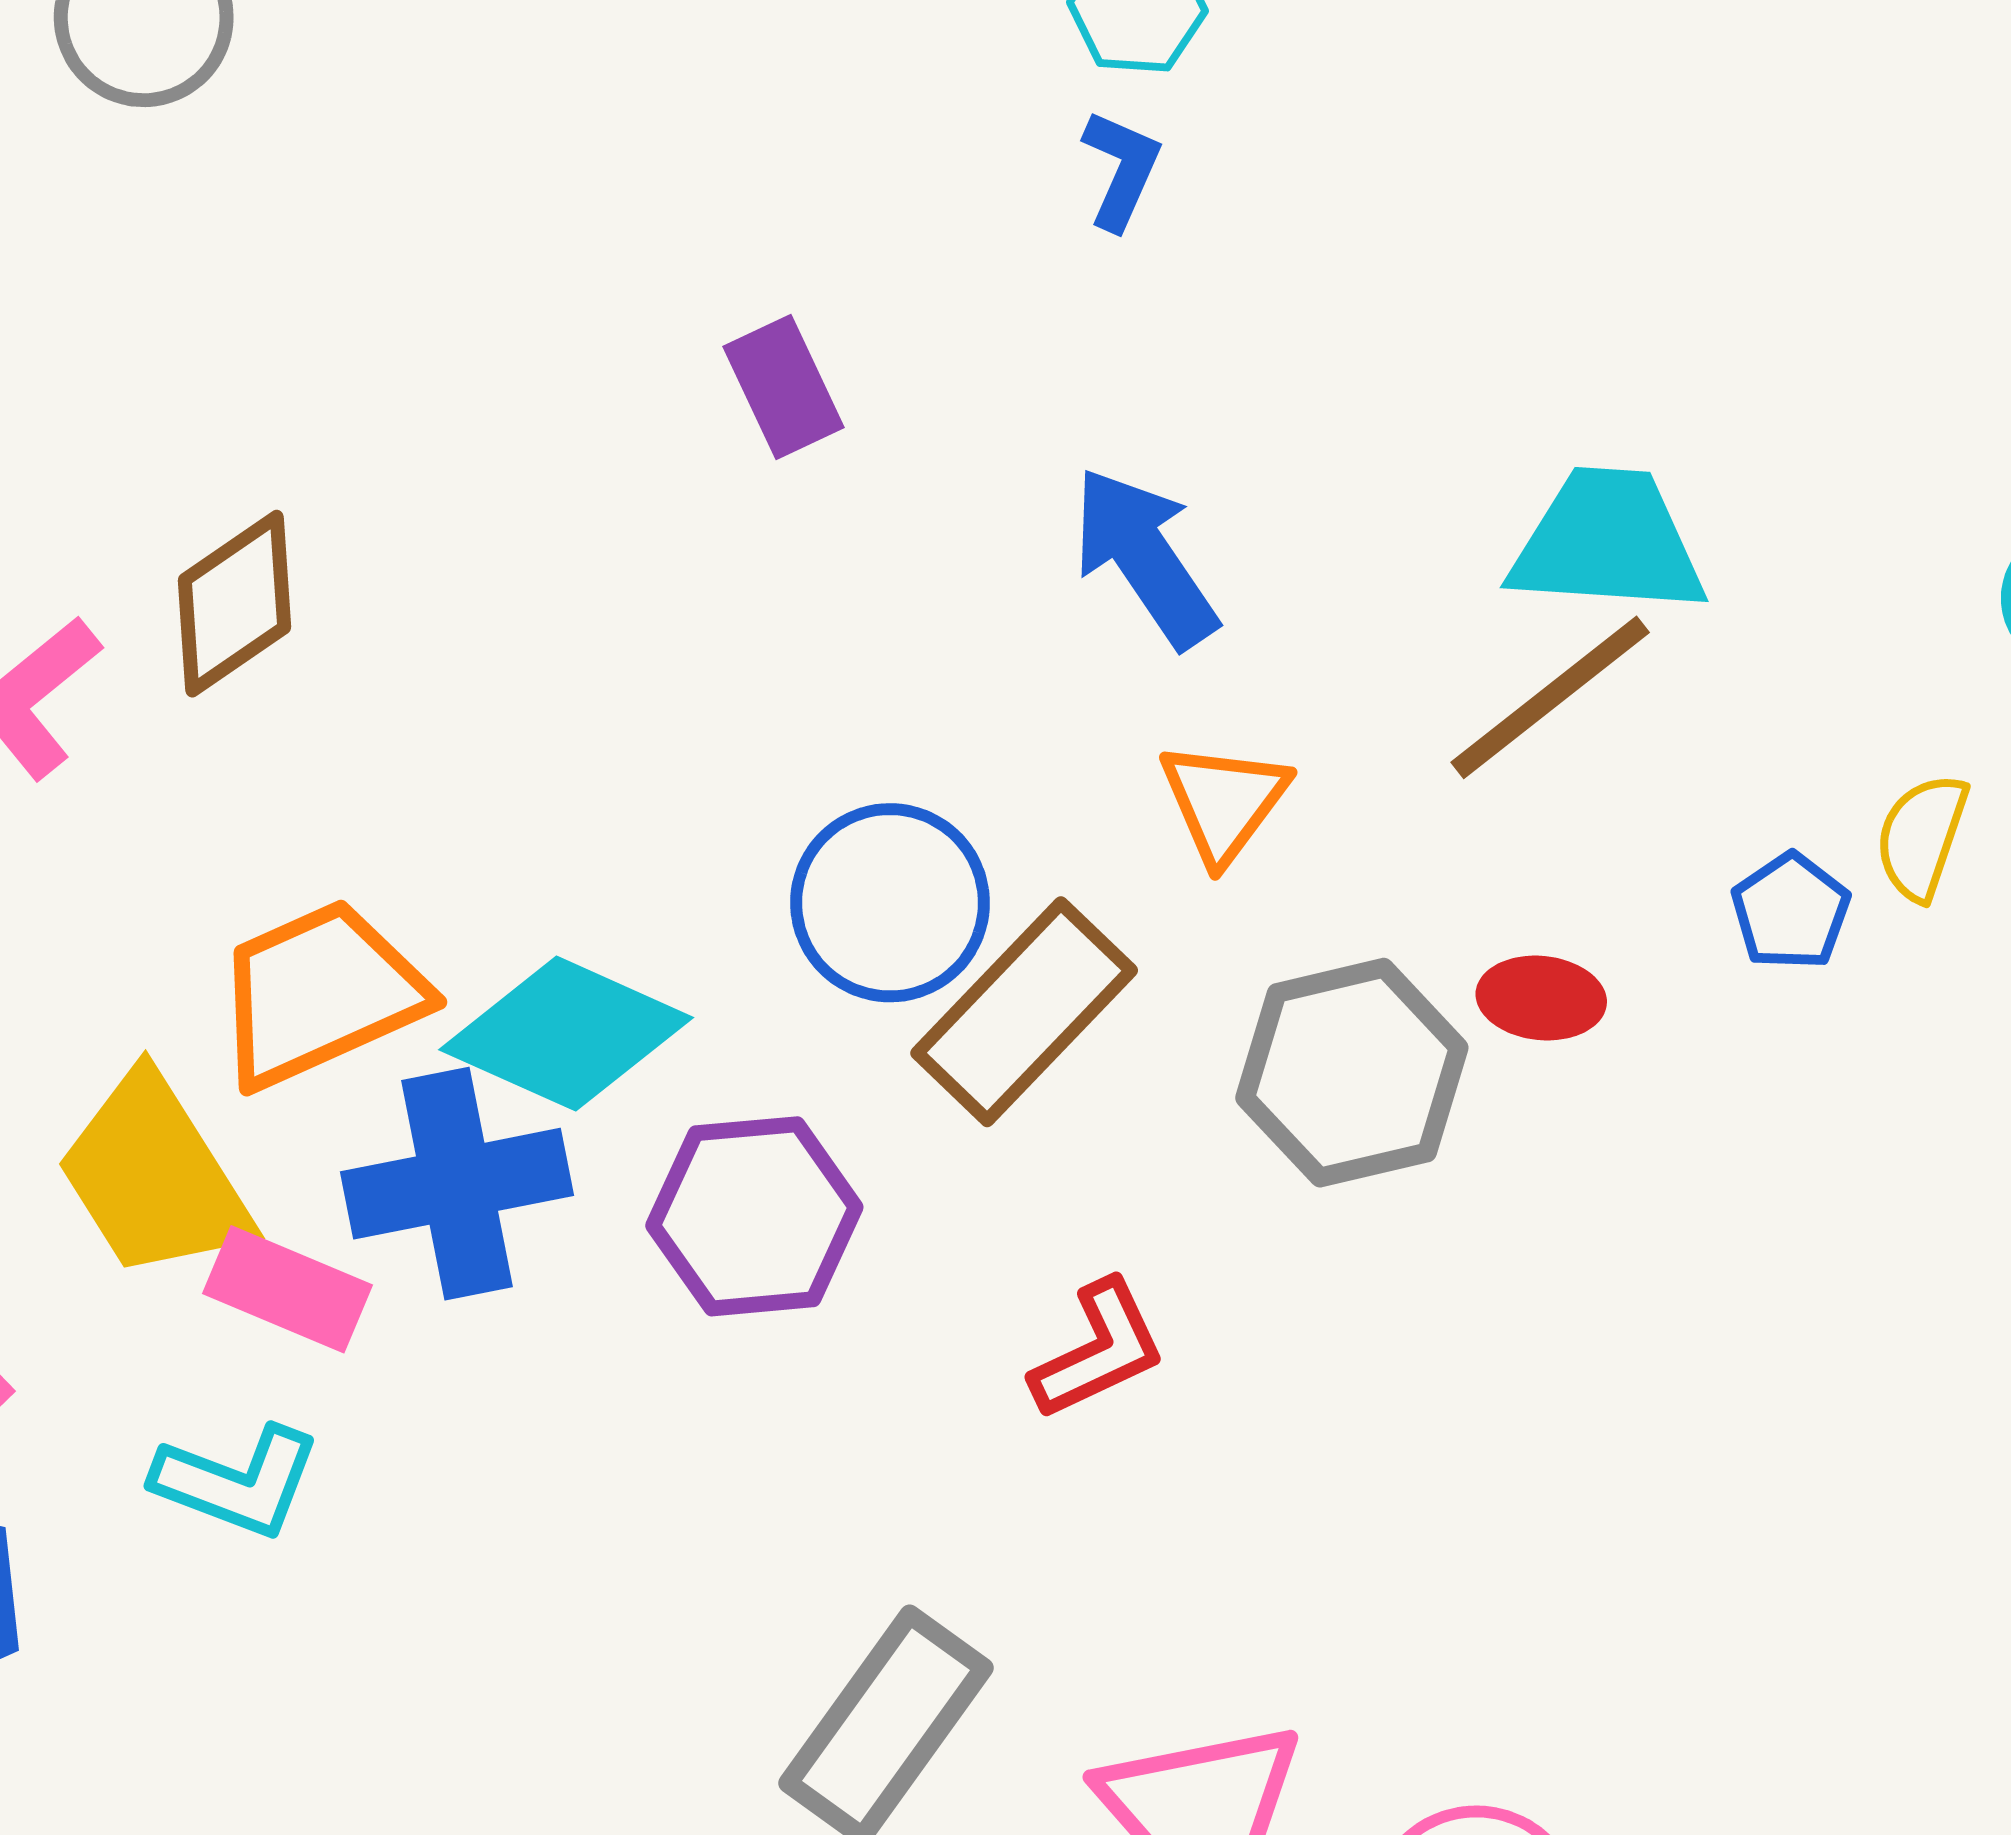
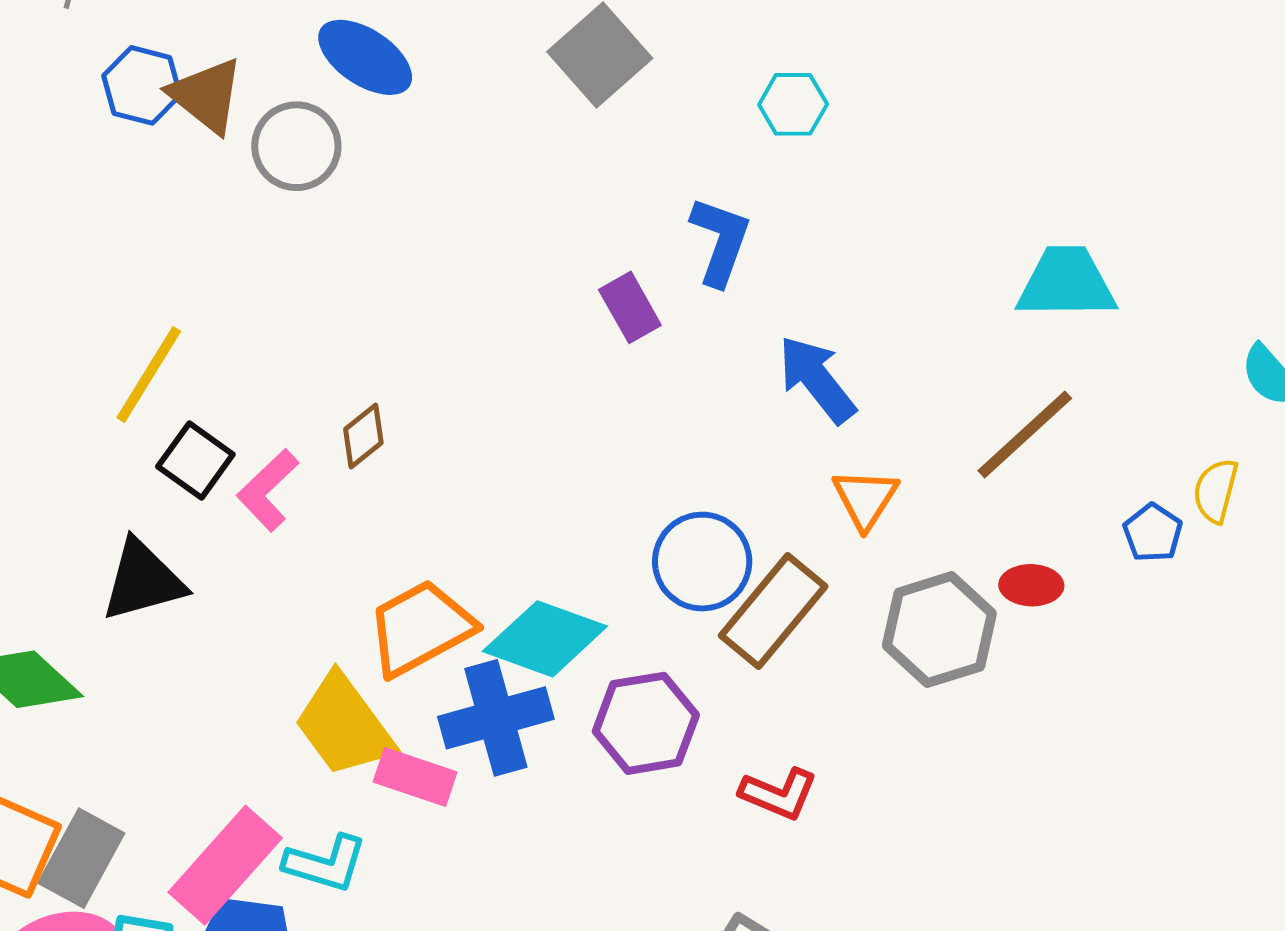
blue L-shape: (1121, 170) -> (720, 241), moved, size x1.5
cyan trapezoid: (1608, 542) -> (1066, 283), moved
brown diamond: (235, 604) -> (363, 436), size x0.7
red L-shape: (1098, 1350) -> (779, 794), moved, turned 52
cyan L-shape: (237, 1482) -> (325, 863), moved

